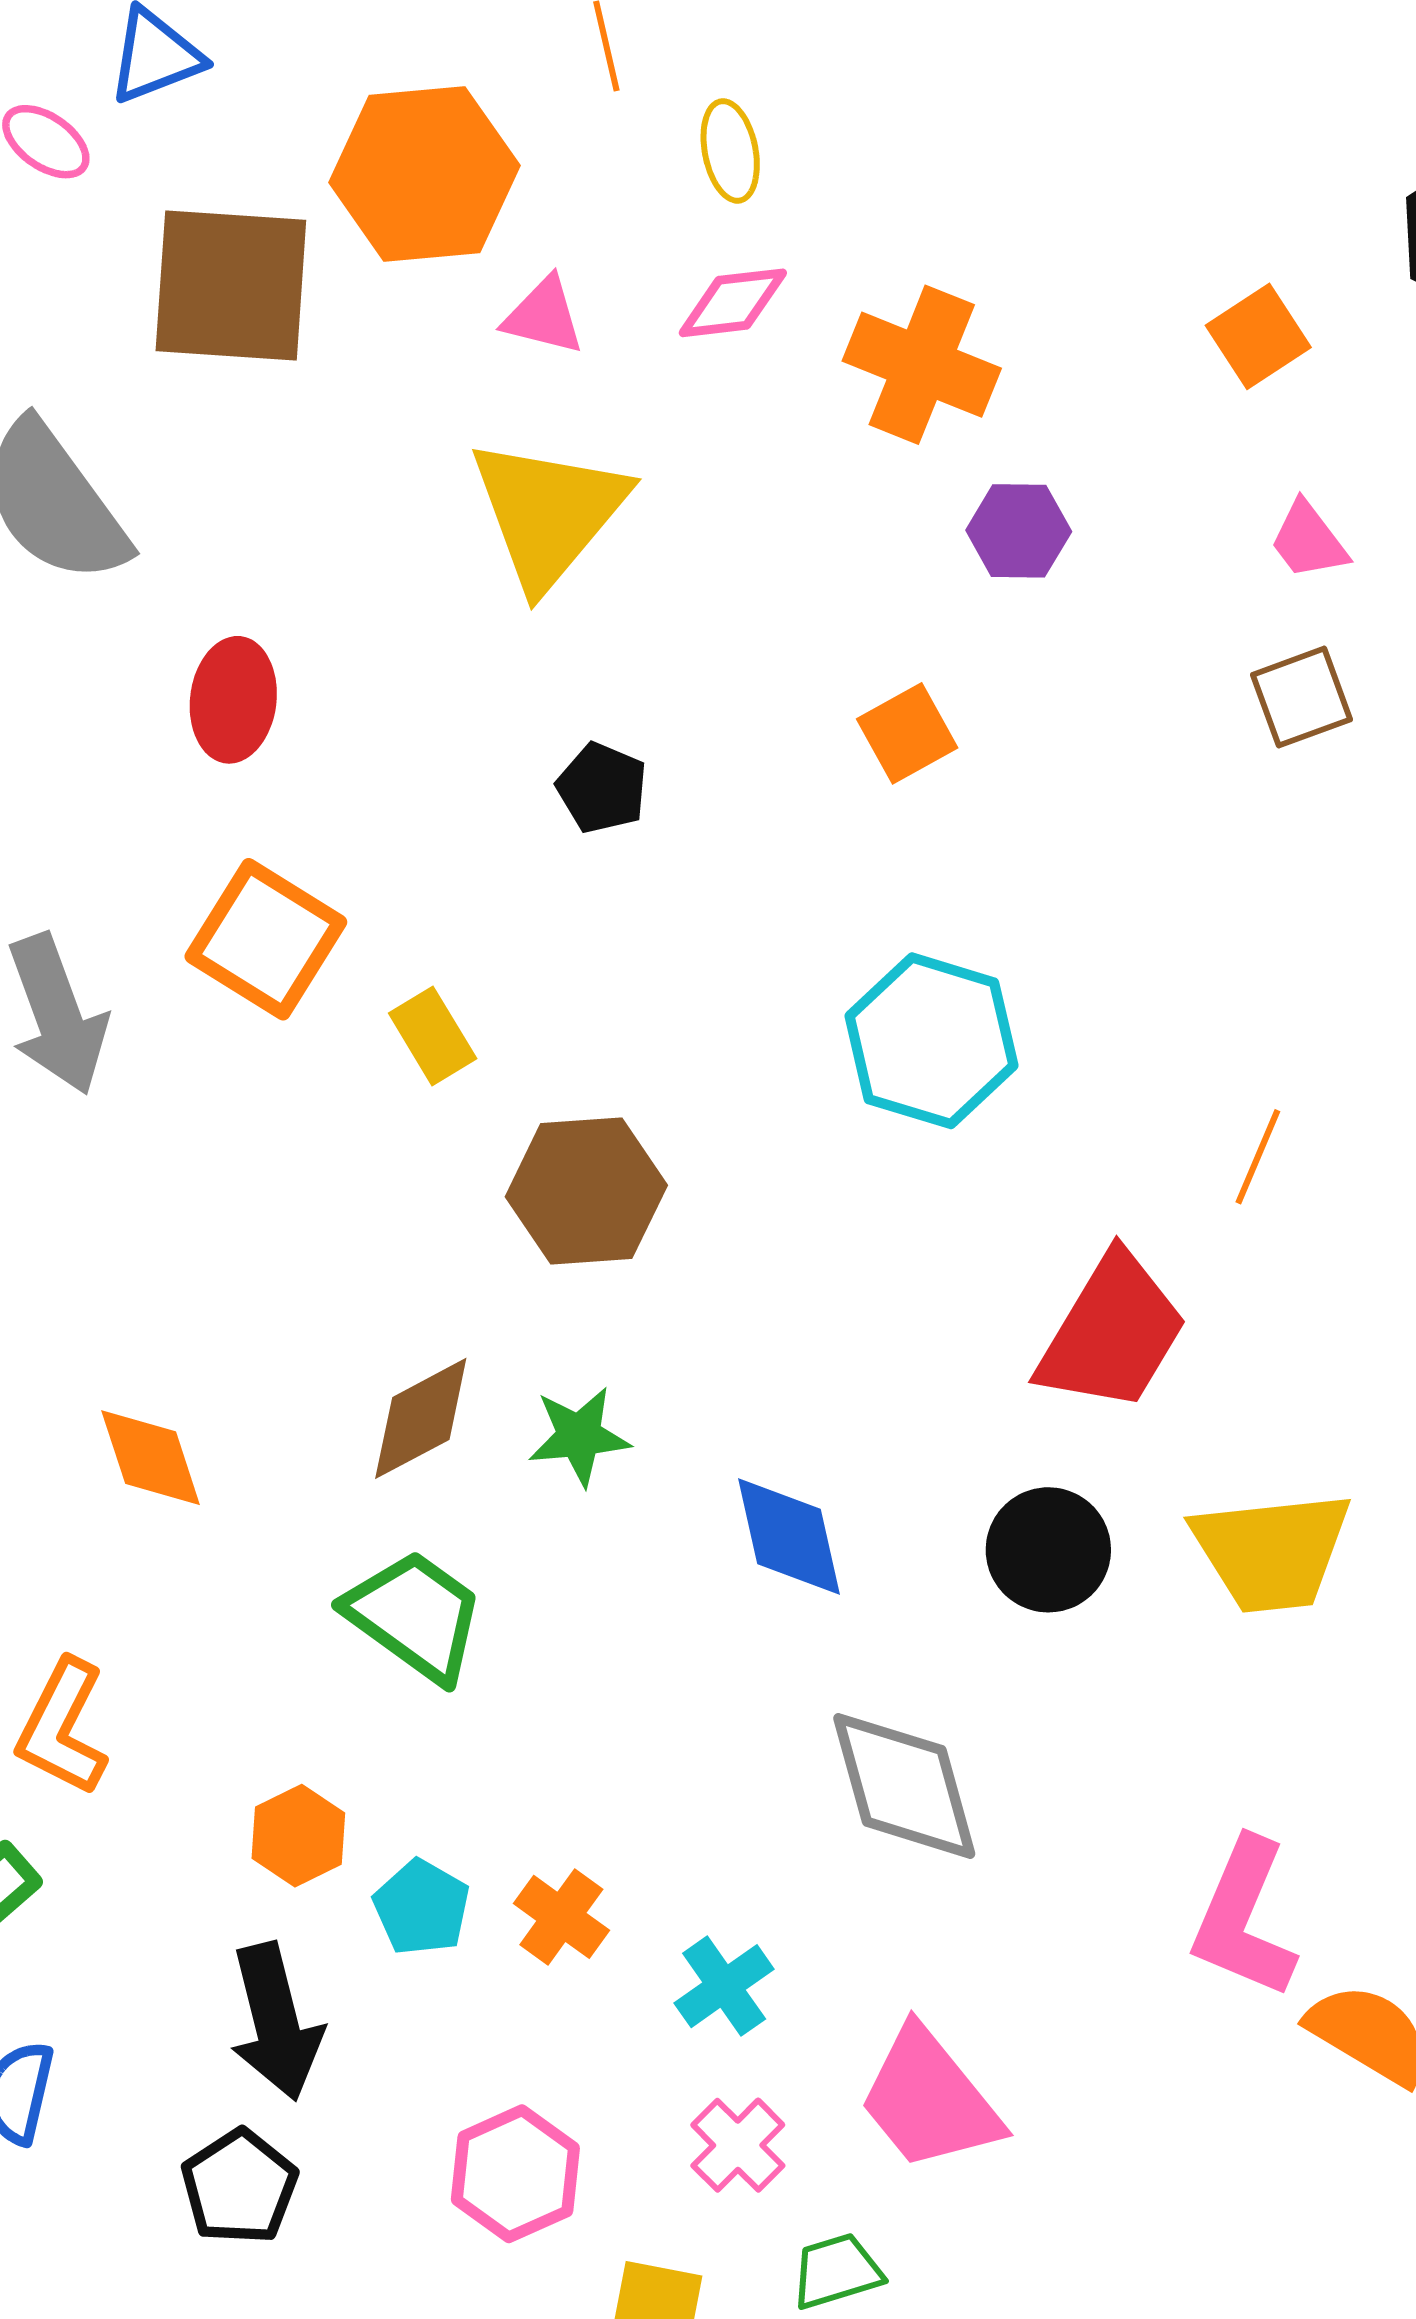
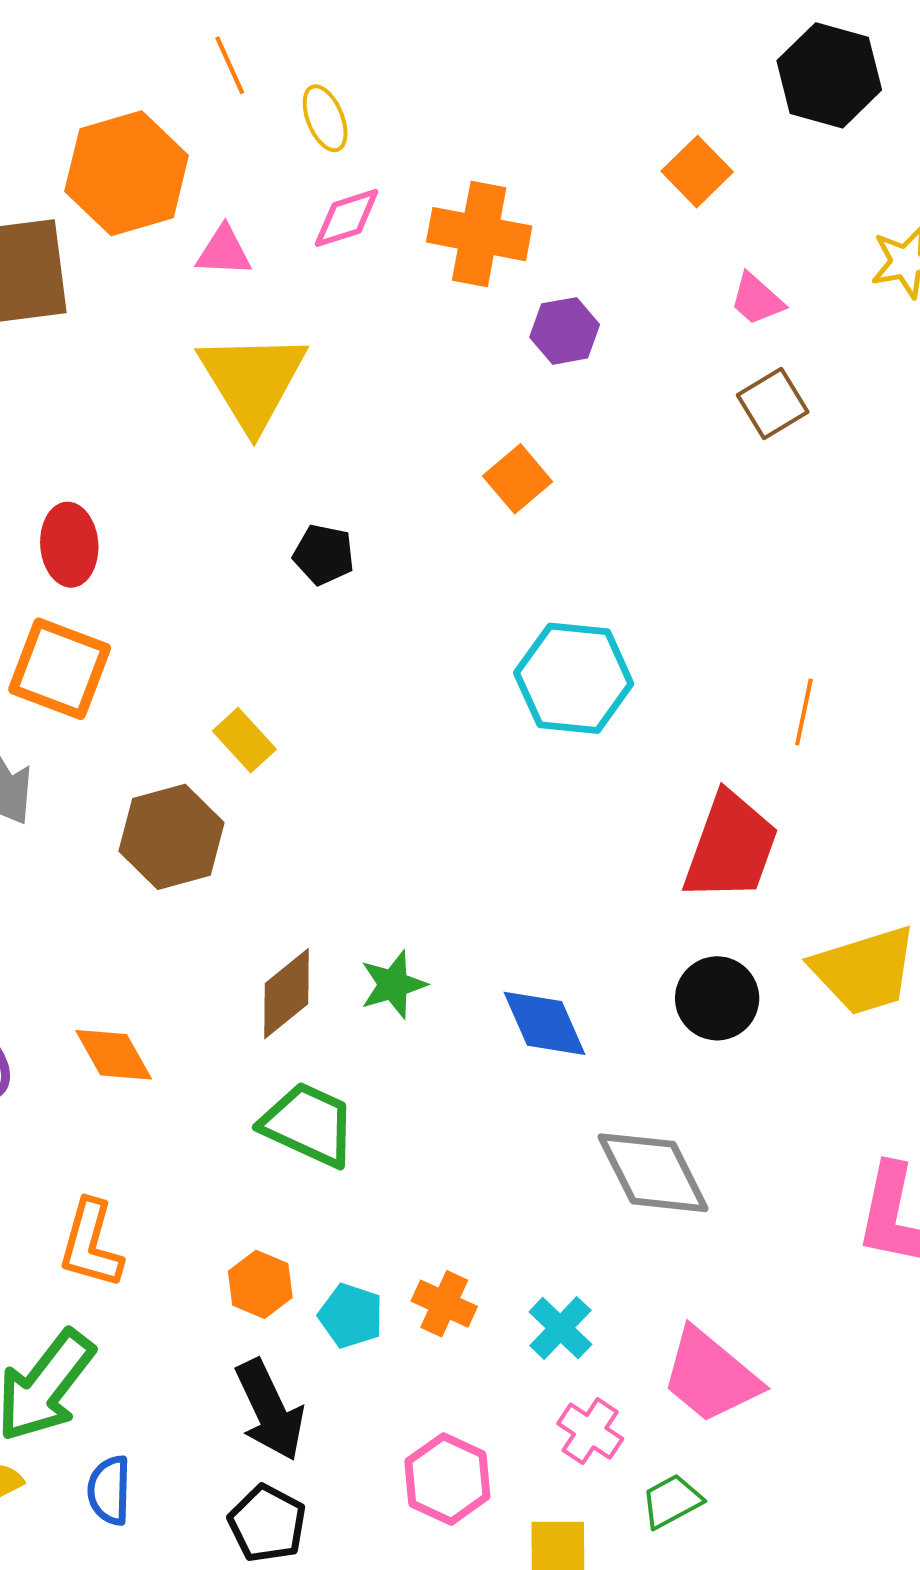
orange square: (266, 939) -> (60, 669), moved
brown hexagon: (586, 1191) -> (171, 837), moved

